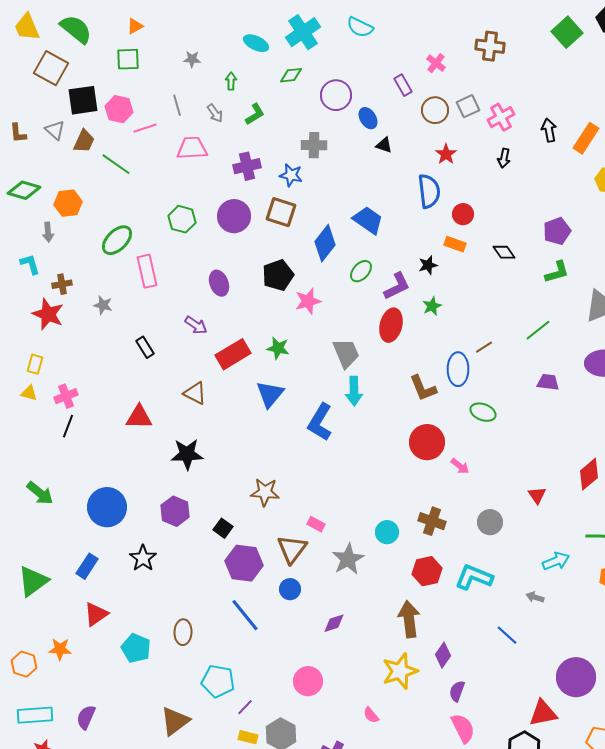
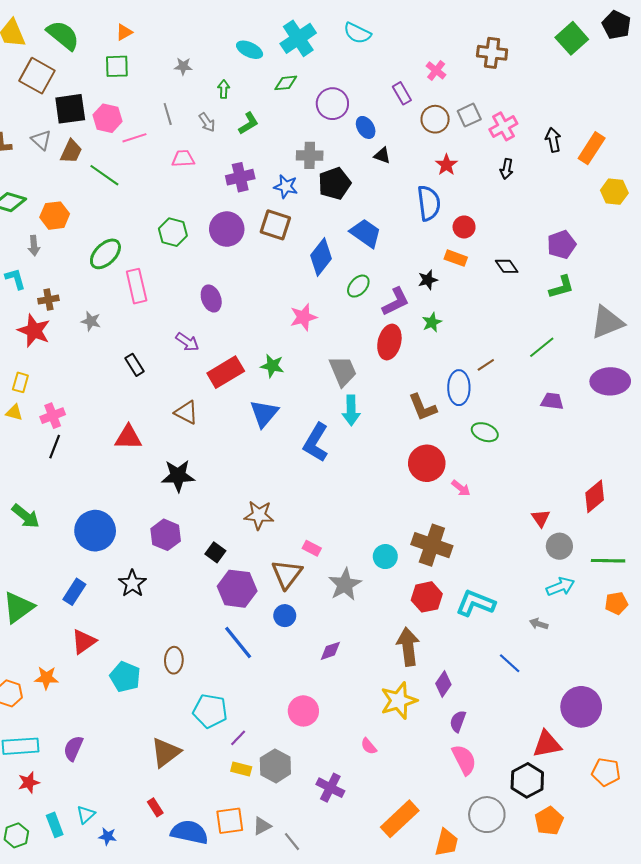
pink trapezoid: (192, 148) -> (183, 159), size x0.7
black pentagon: (278, 275) -> (335, 183), moved
brown cross: (432, 521) -> (432, 545), size x1.4
gray circle: (490, 522) -> (559, 546), moved

